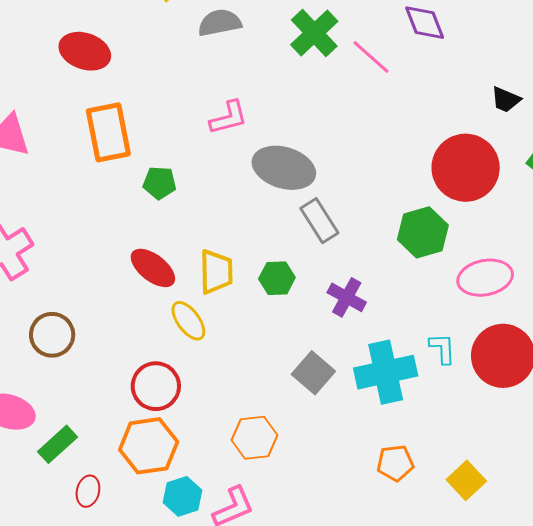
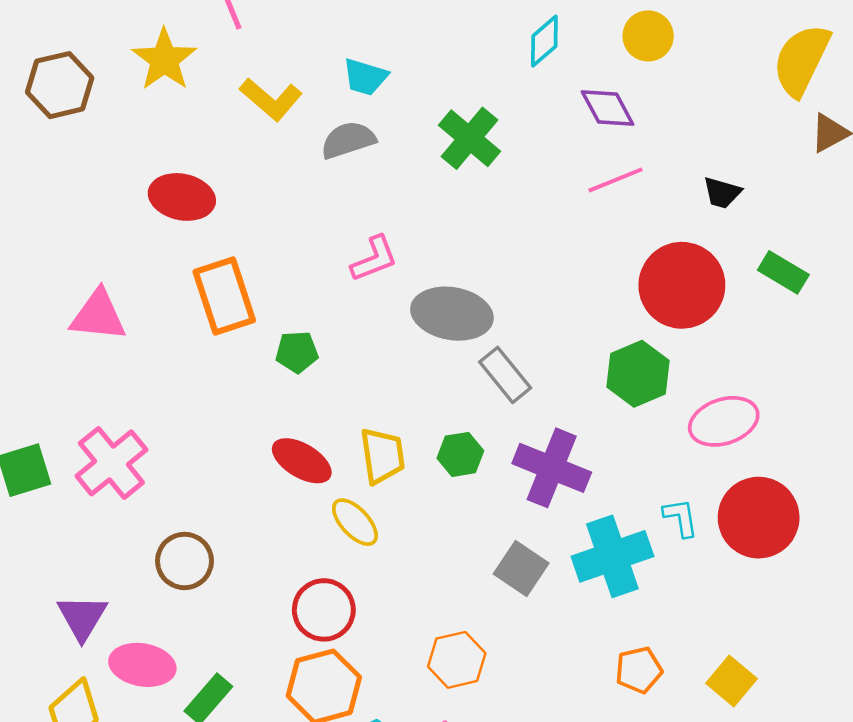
pink line: (371, 57) -> (616, 180), moved, turned -57
purple cross: (347, 297) -> (552, 468), size x1.5

